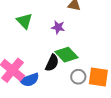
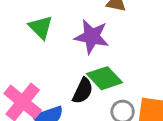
purple star: (58, 27) -> (92, 37), size x1.6

